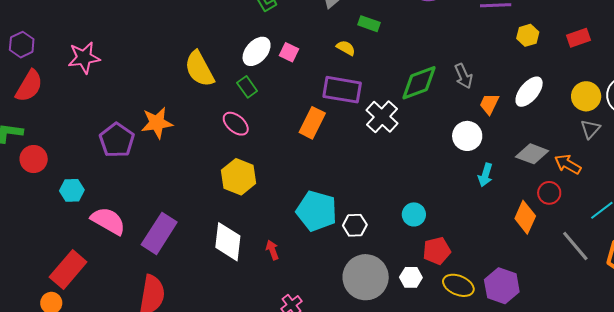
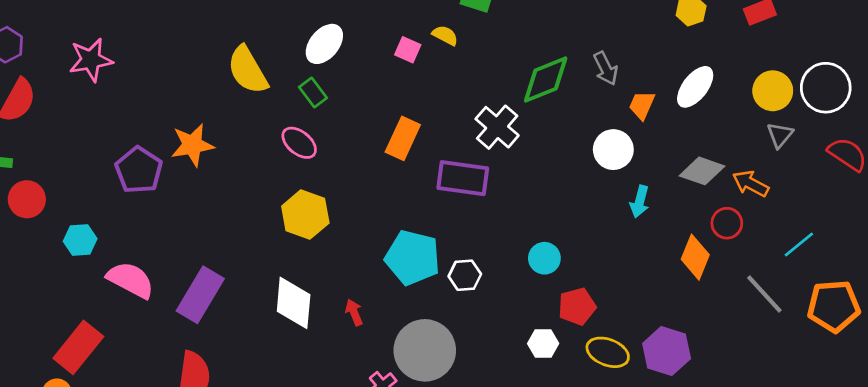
pink square: (289, 52) -> (408, 50), moved
purple rectangle: (342, 90) -> (463, 178), moved
gray circle: (366, 277) -> (425, 350), moved

